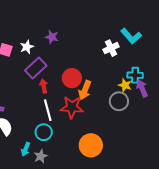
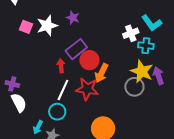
white star: (27, 47) -> (47, 26), size x1.5
purple rectangle: (36, 68) -> (76, 49), moved
cyan cross: (135, 75) -> (146, 46), moved
yellow star: (125, 85) -> (142, 71), size x1.6
white line: (48, 110) -> (63, 90), turned 35

